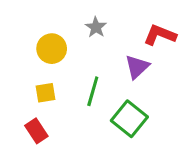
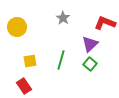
yellow circle: (52, 49) -> (17, 27), moved
green square: (129, 119) -> (90, 64), moved, size x0.6

